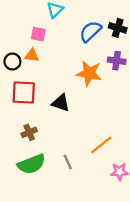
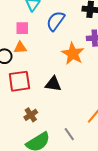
blue semicircle: (90, 31) -> (56, 21), moved
orange star: (89, 73) -> (73, 54), turned 30

